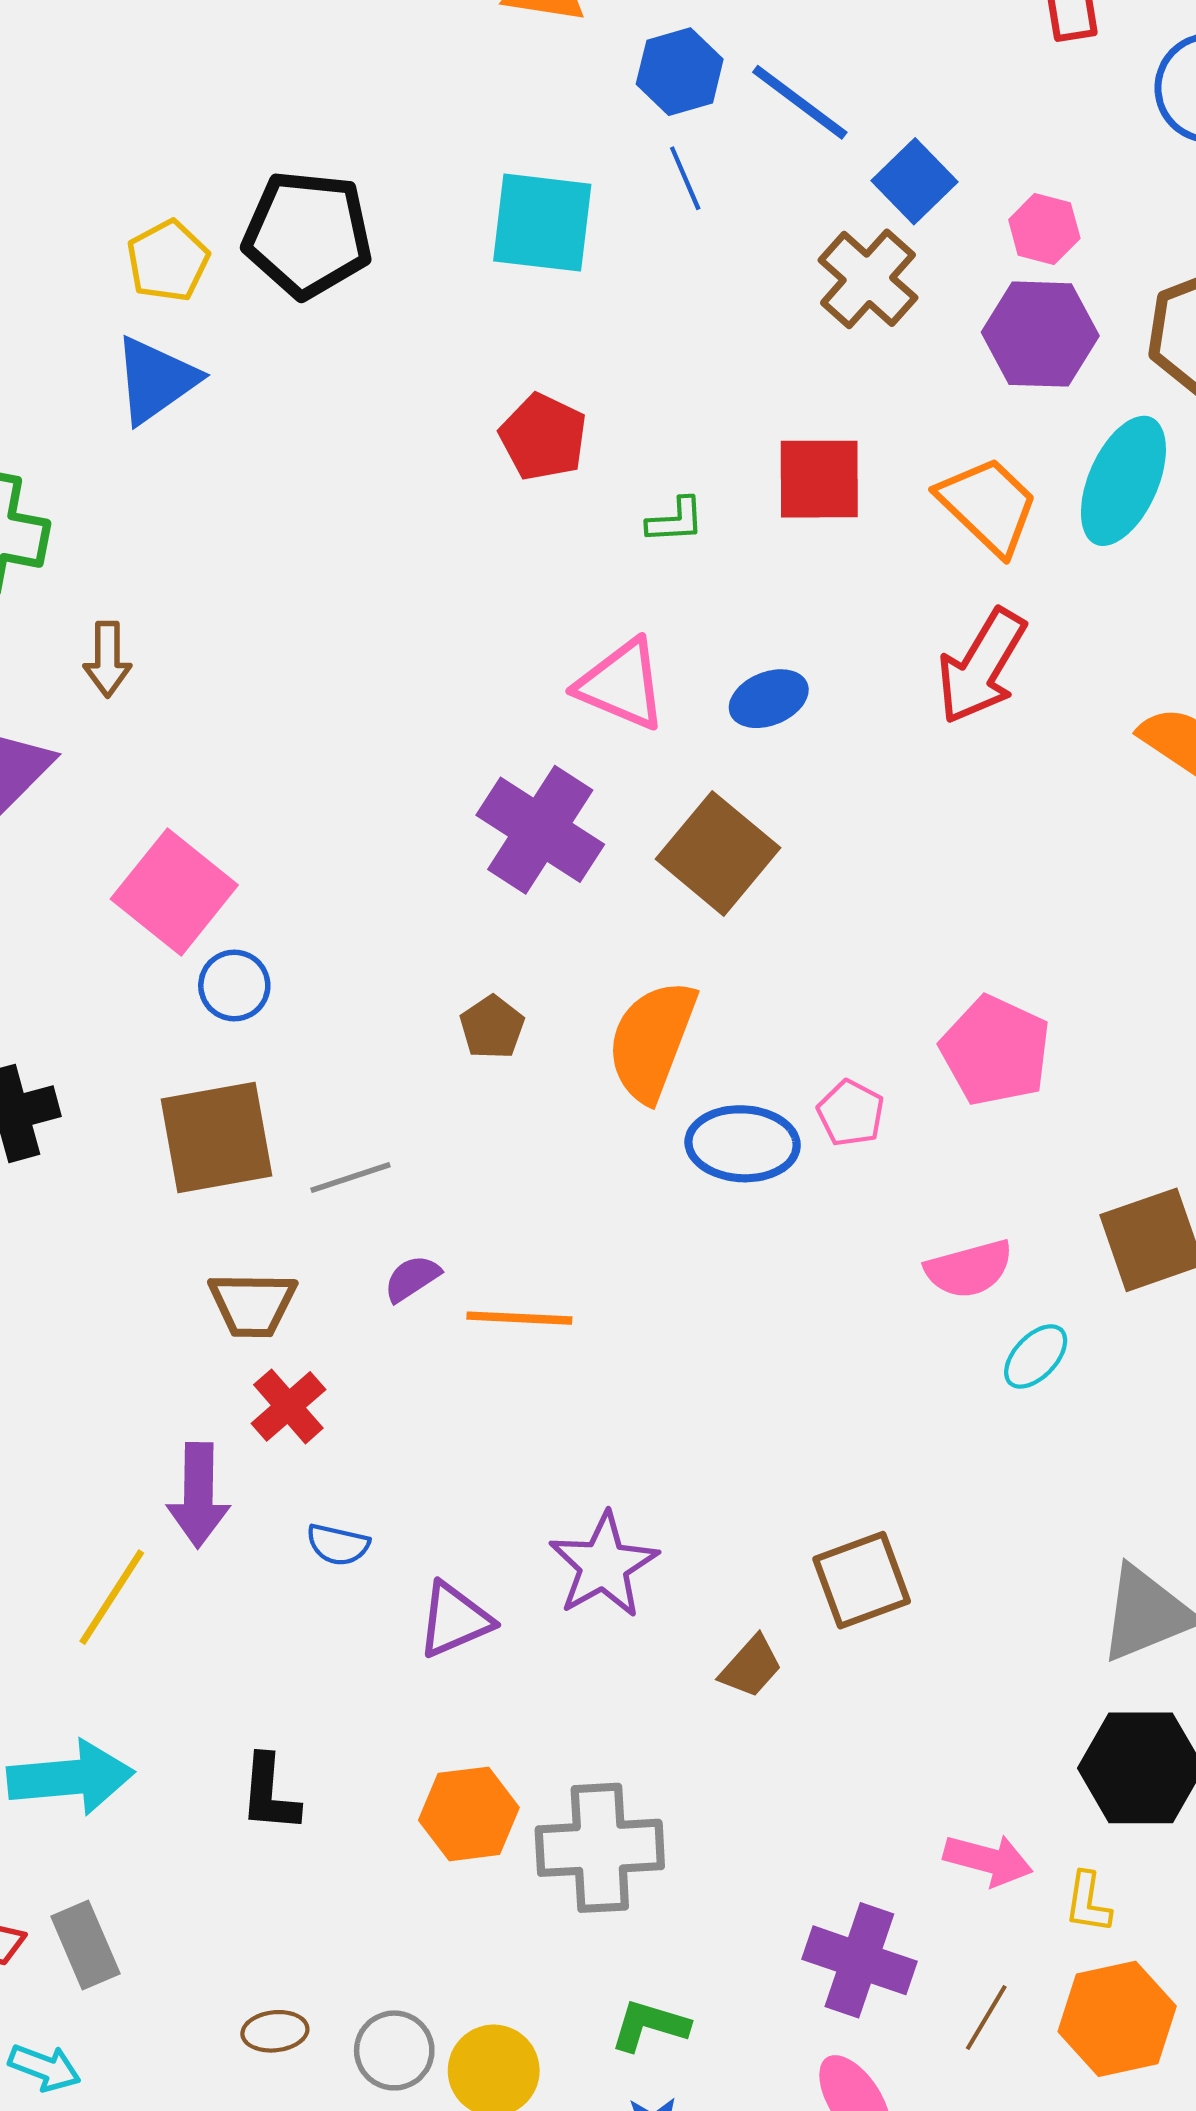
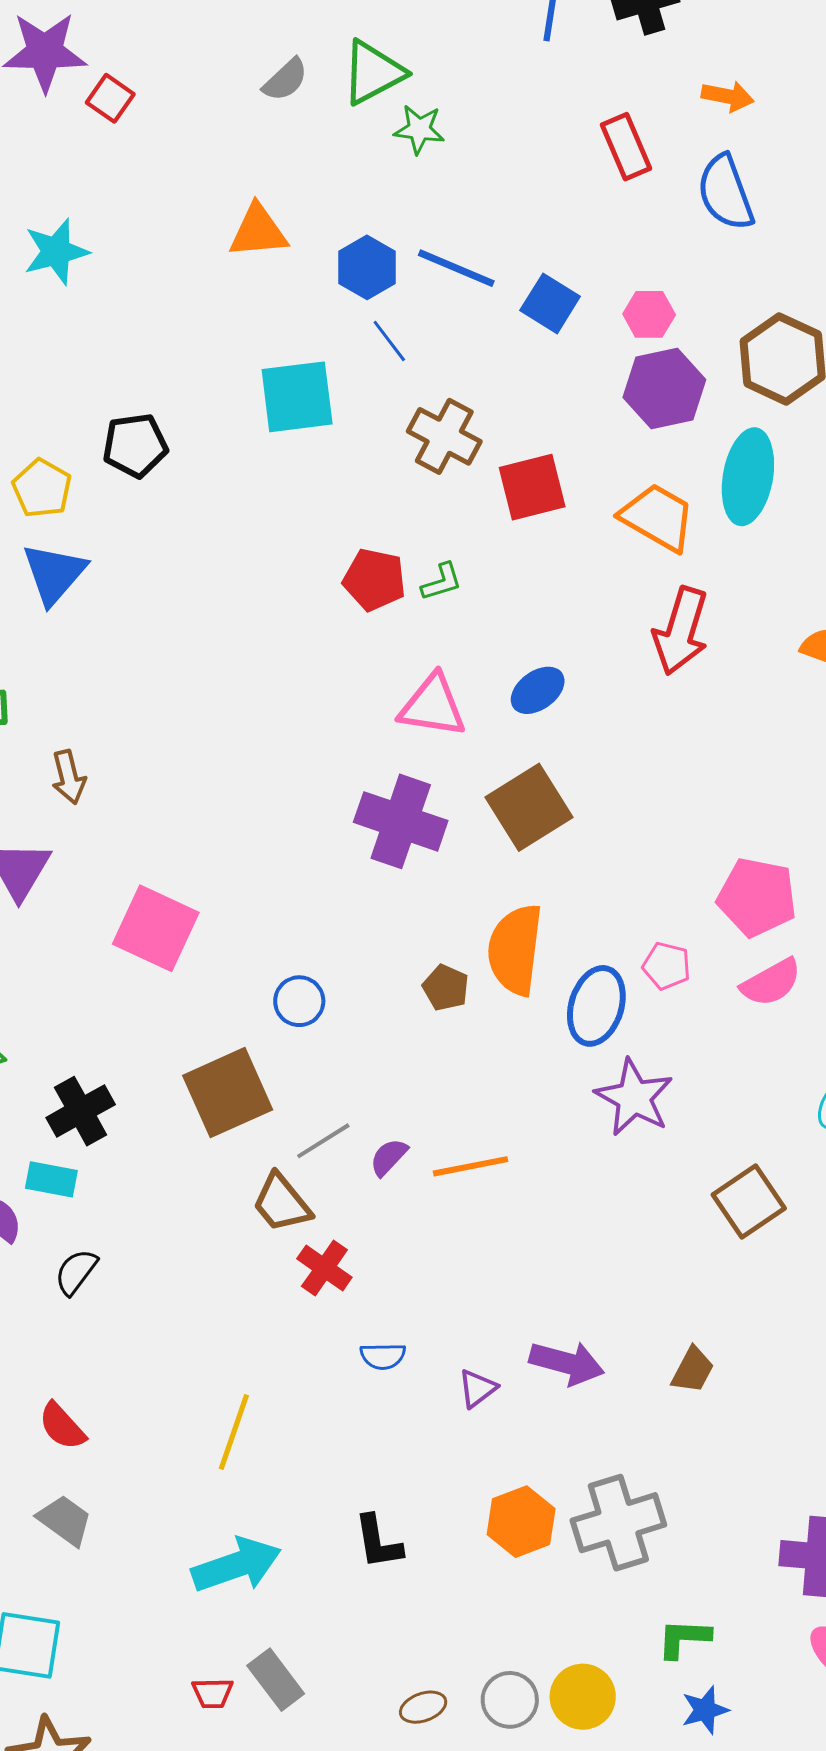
black pentagon: (308, 234) -> (135, 445), size x0.7
brown cross: (868, 279) -> (444, 436), moved
red pentagon: (543, 437) -> (374, 580), moved
red square: (819, 479) -> (532, 487), moved
brown square: (718, 853) -> (529, 807), turned 32
blue circle: (234, 986) -> (299, 1001), moved
brown pentagon: (492, 1027) -> (446, 988), moved
blue ellipse: (743, 1144) -> (596, 1006), turned -62
gray line: (351, 1178) -> (323, 1141), moved
pink semicircle: (969, 1269) -> (771, 982), moved
brown trapezoid: (252, 1304) -> (282, 1203), turned 64
purple arrow: (198, 1495) -> (567, 1363), moved, turned -62
purple star: (604, 1565) -> (634, 1097), moved
brown square: (862, 1580) -> (749, 1202), moved
purple triangle: (455, 1620) -> (477, 1388), size x0.7

